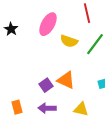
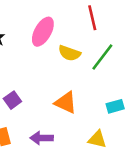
purple square: (46, 85) -> (12, 100), moved
yellow triangle: (81, 109) -> (97, 139), moved

